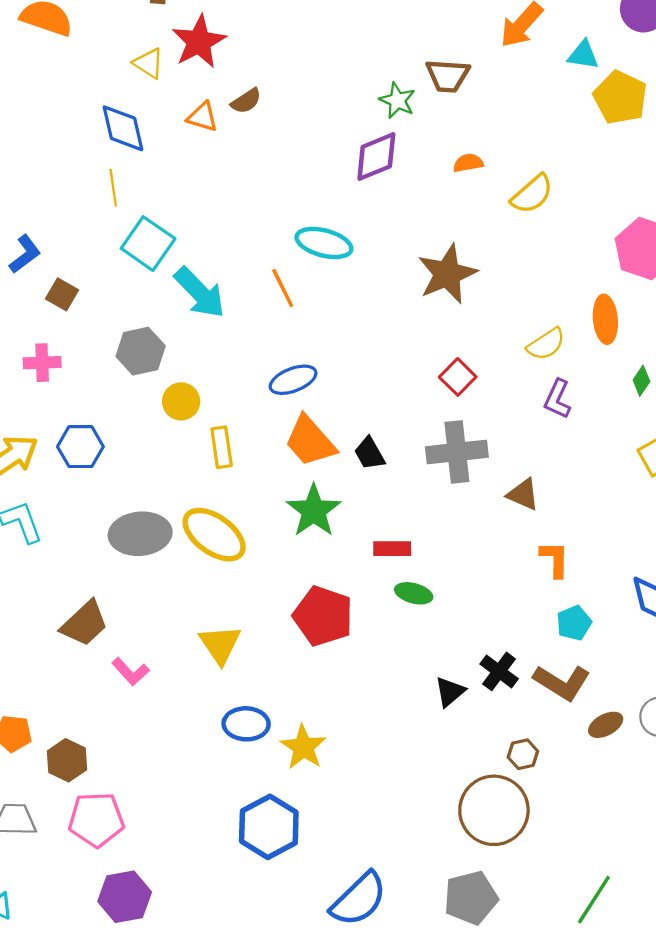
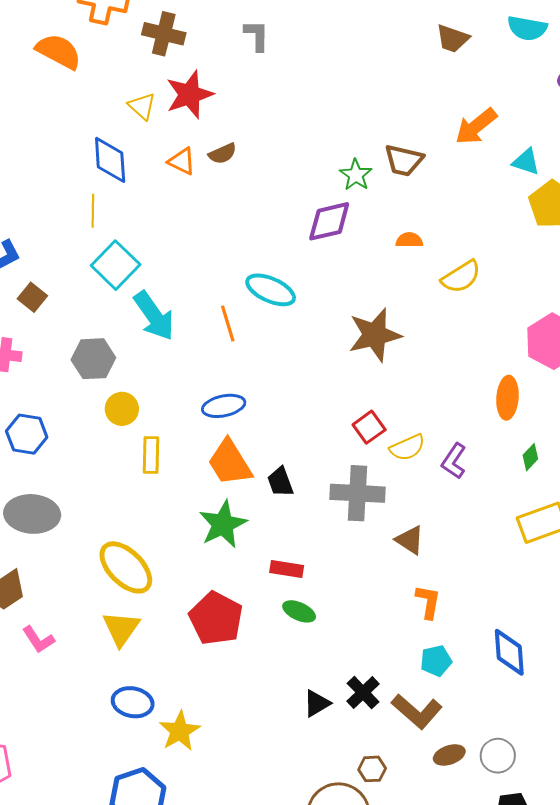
yellow semicircle: (546, 344) -> (407, 447), moved
gray ellipse: (140, 534) -> (32, 514), moved
yellow ellipse: (214, 535) -> (126, 567), moved

